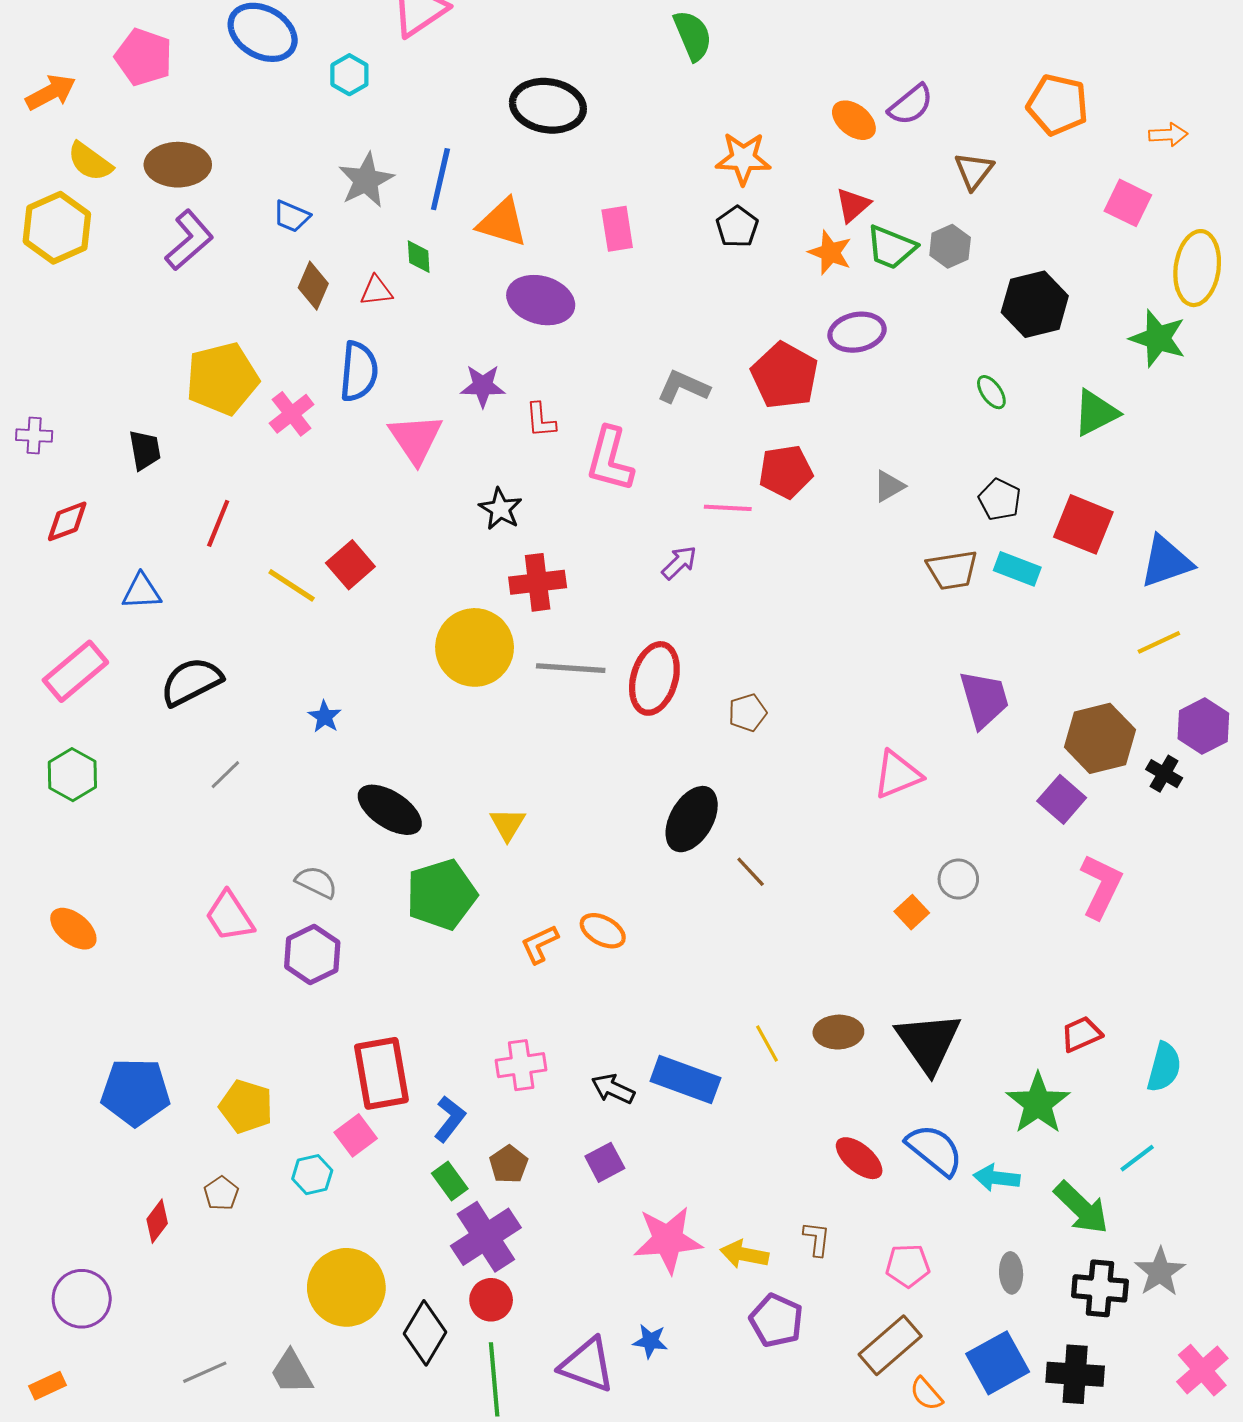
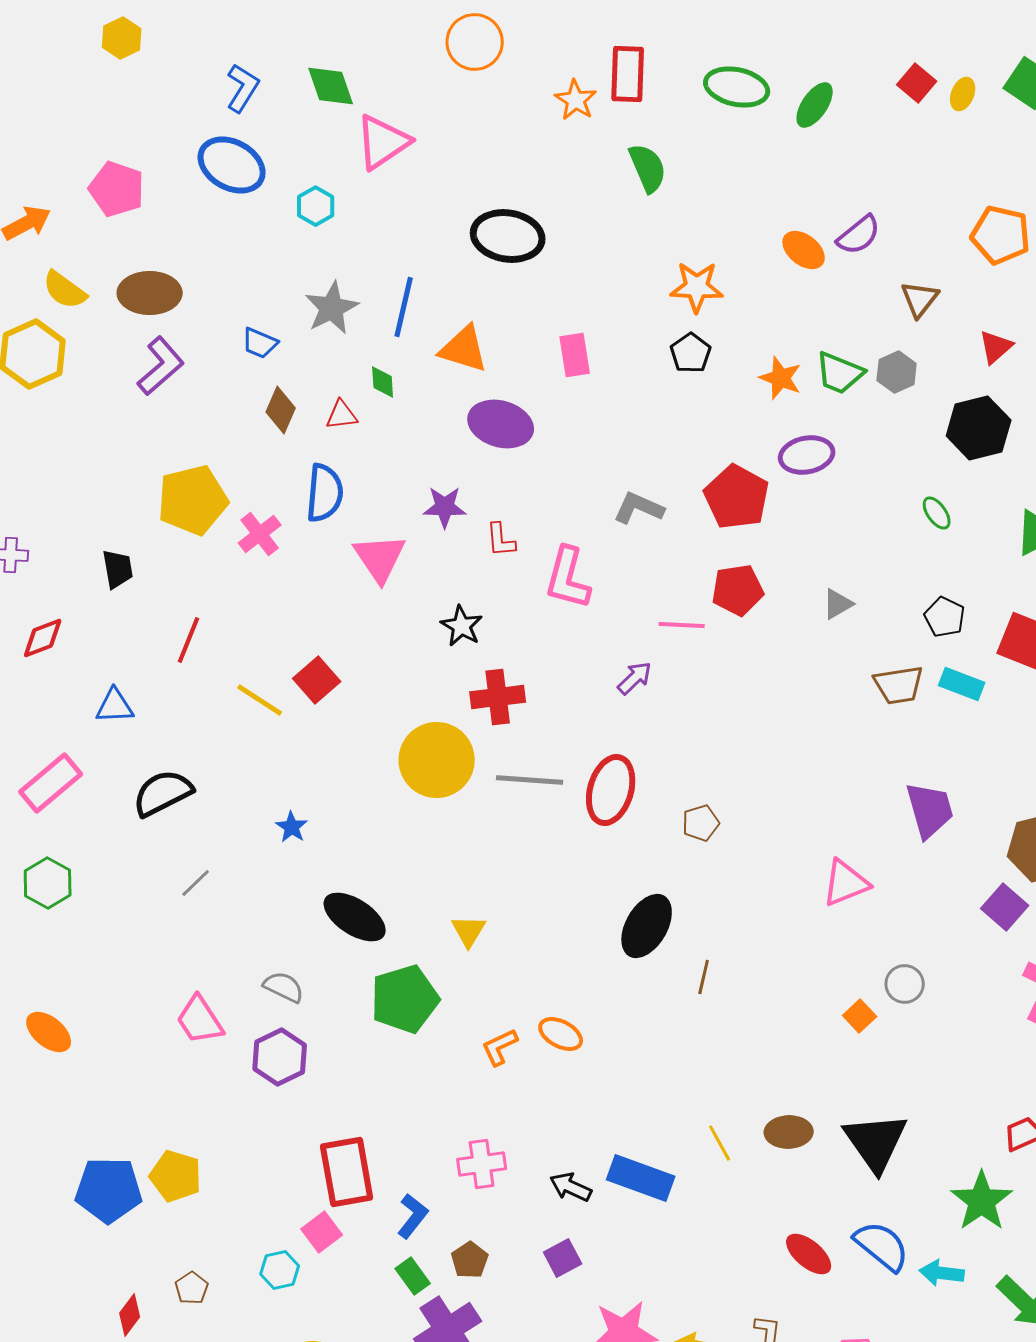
red triangle: (853, 205) -> (996, 347), moved
brown line: (751, 872) -> (704, 977), turned 56
yellow pentagon: (246, 1106) -> (176, 1176), moved

